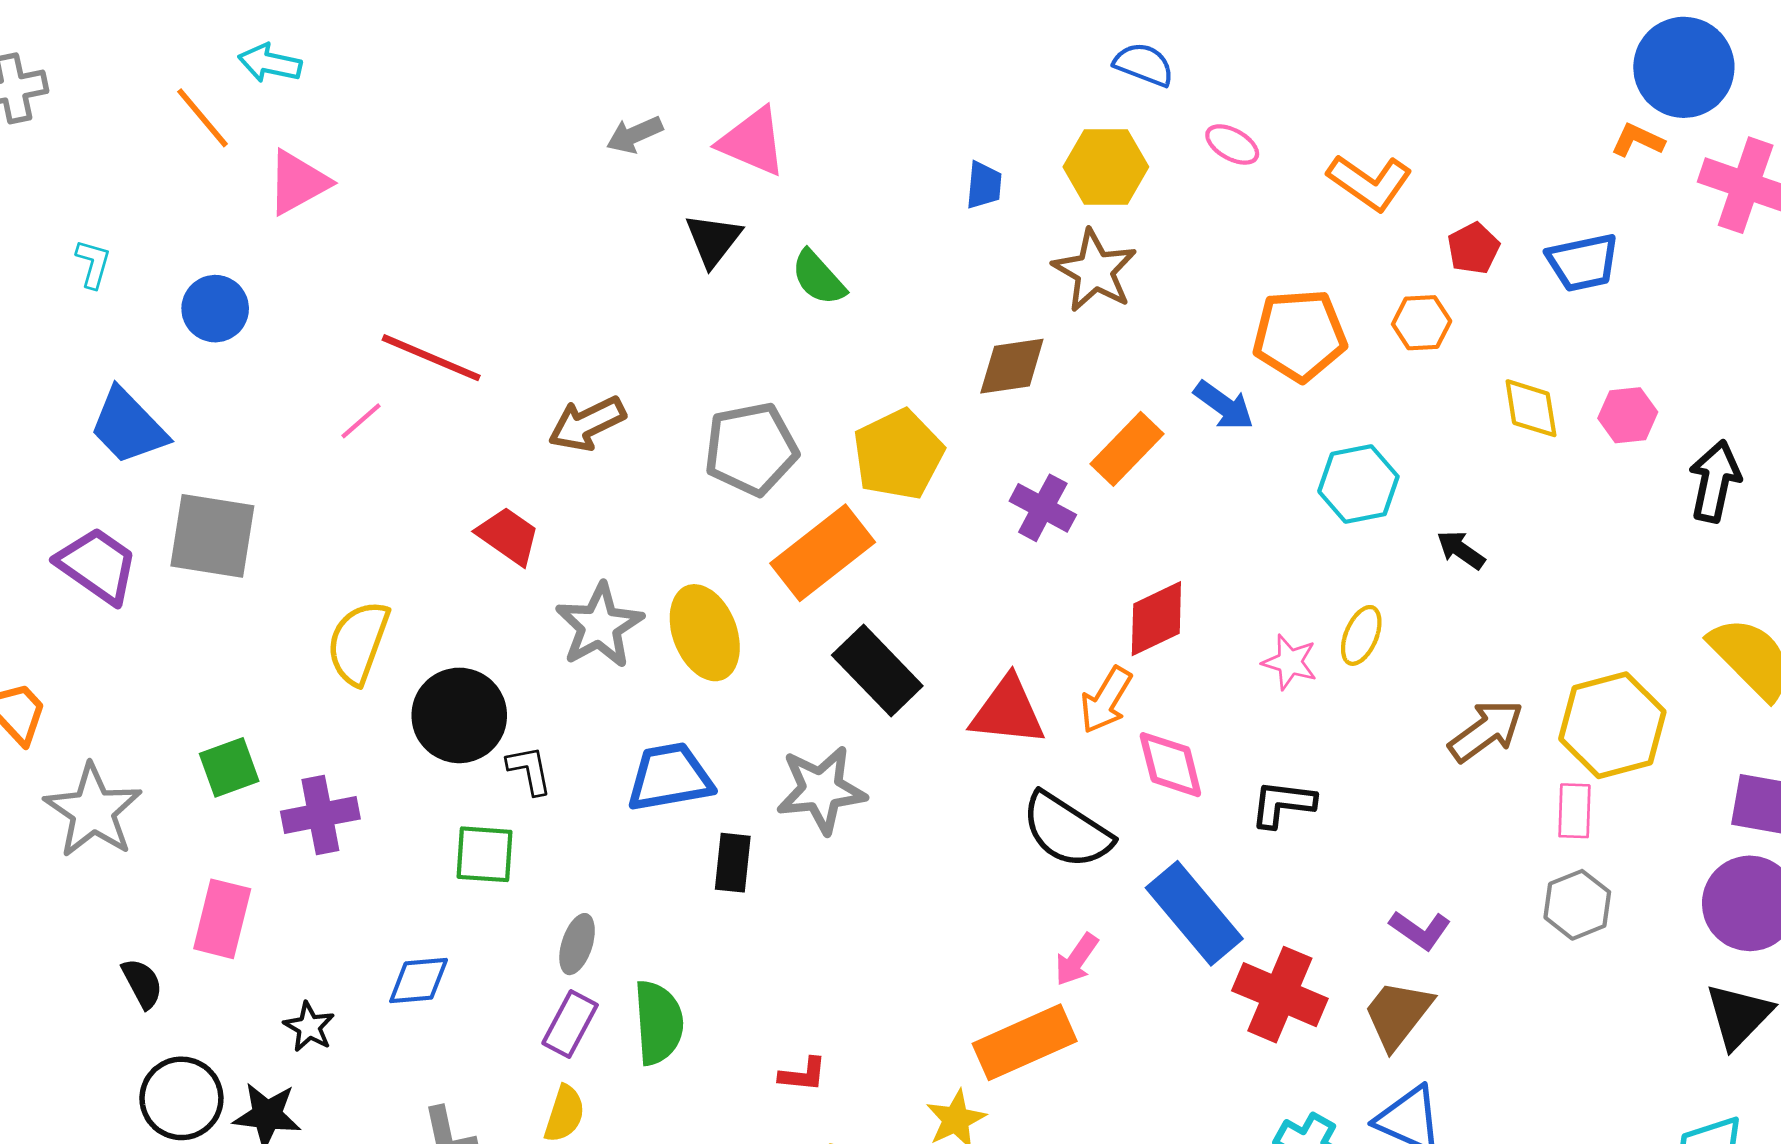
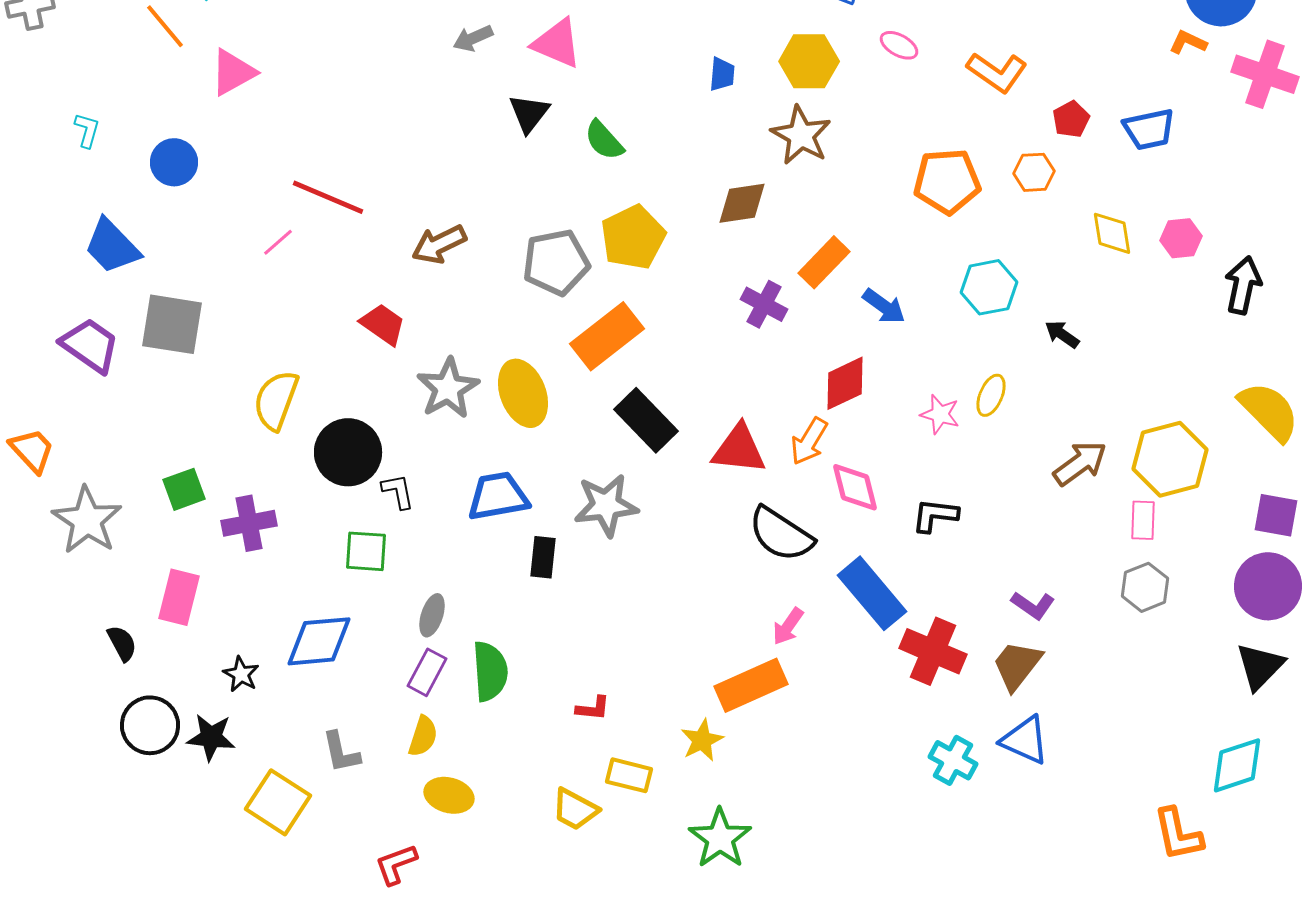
blue arrow: (1224, 405) -> (884, 306), moved
yellow pentagon: (898, 455) -> (633, 237), moved
blue diamond: (419, 981) -> (319, 641), size x1.5

